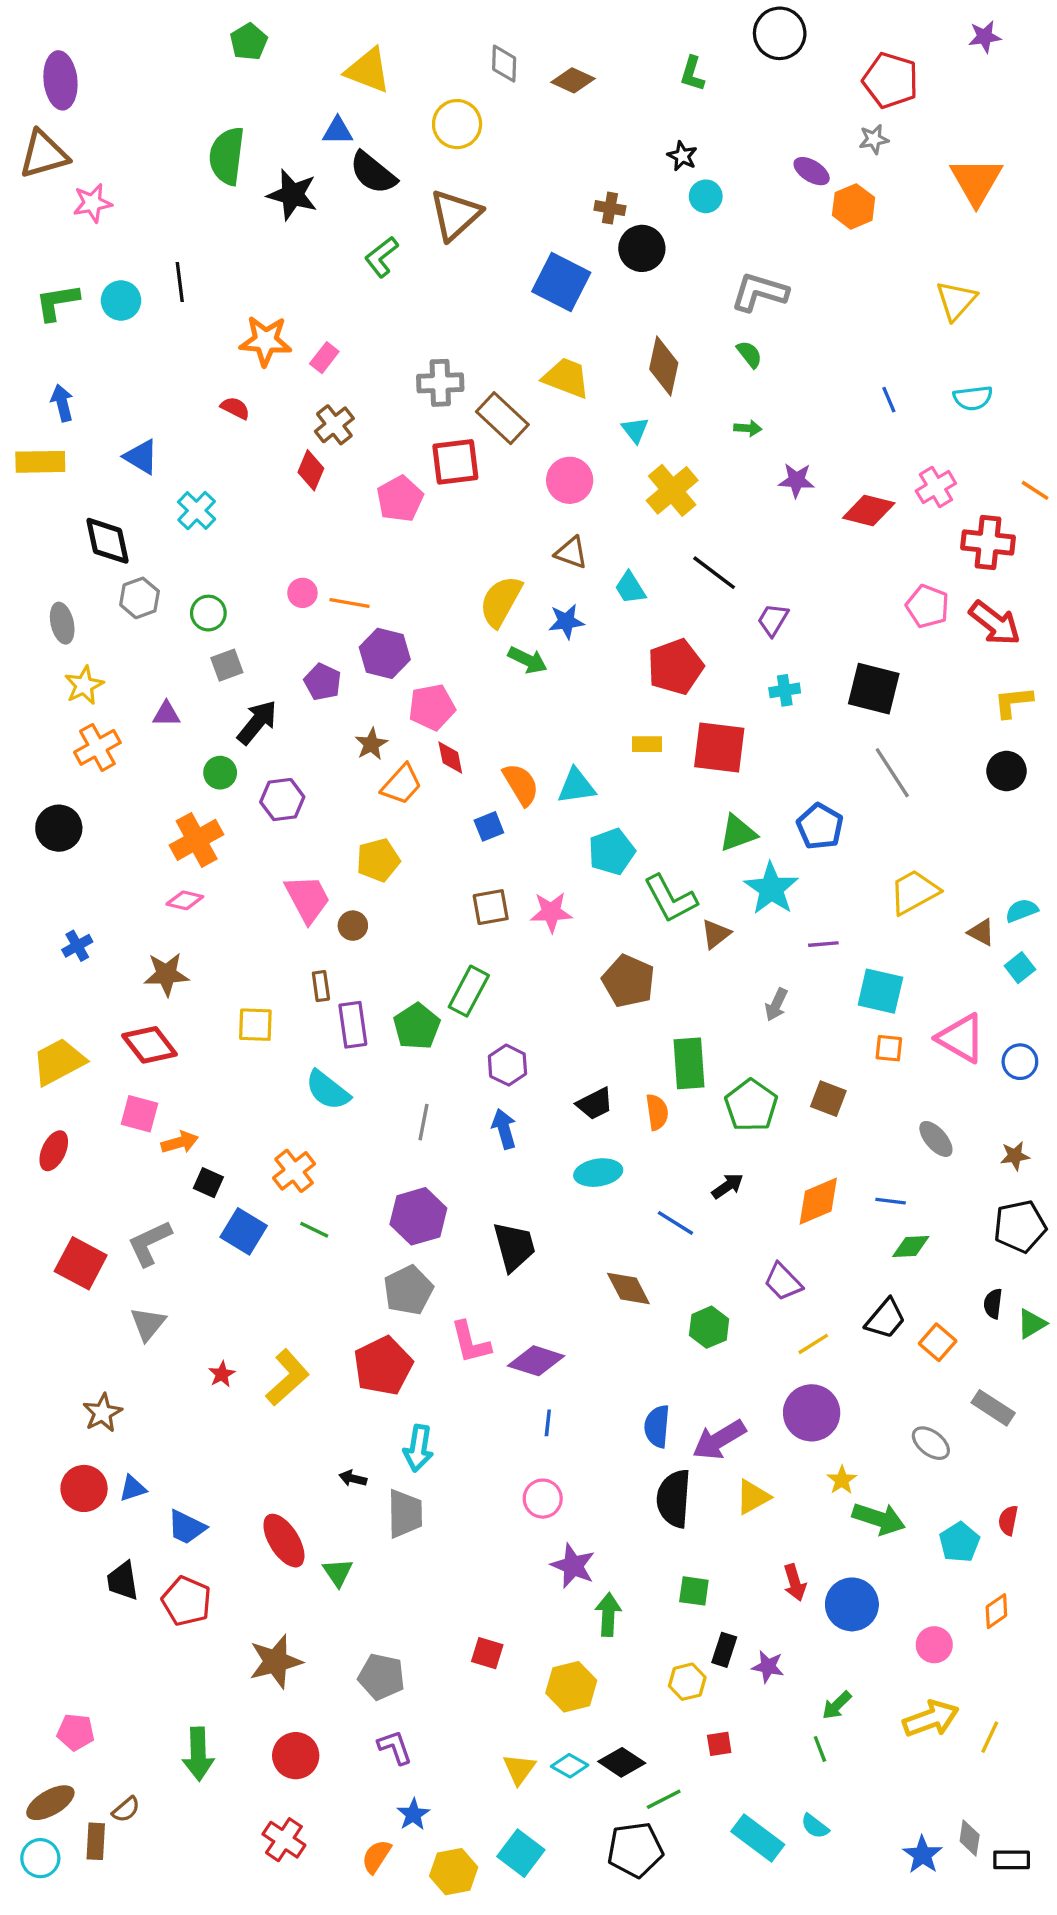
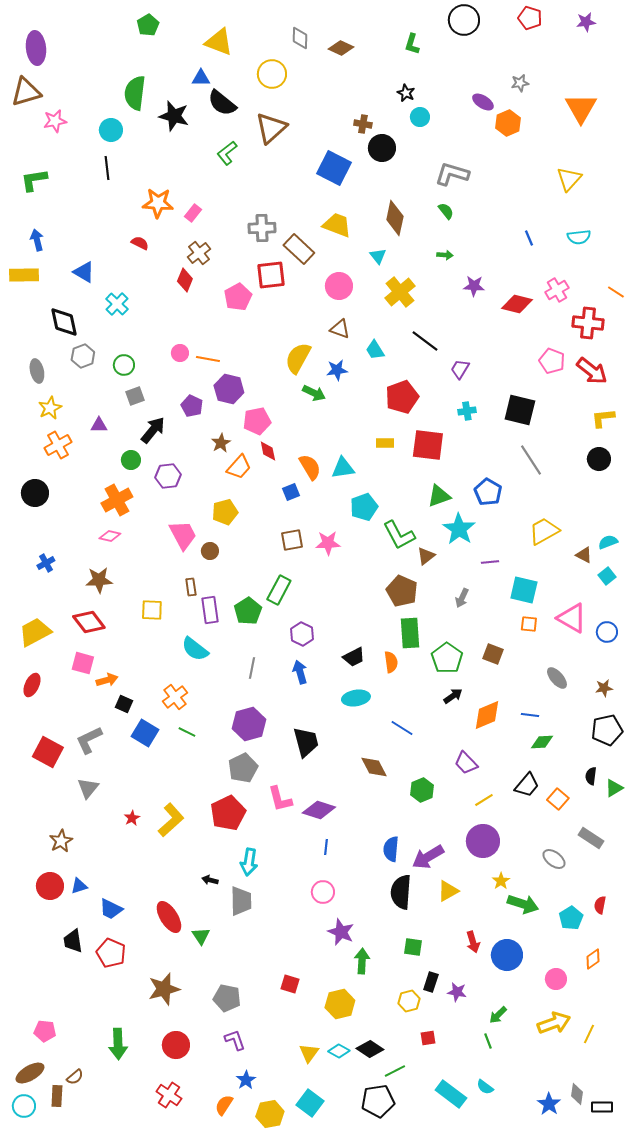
red pentagon: (891, 80) -> (530, 18), moved, size x0.7
cyan circle: (121, 301) -> (111, 130), moved
brown pentagon: (628, 981) -> (402, 591), moved
black arrow: (728, 1186) -> (453, 696), moved

